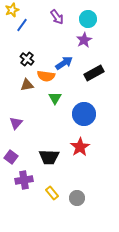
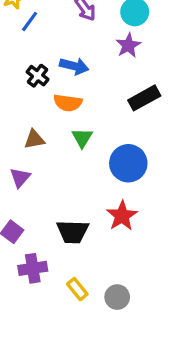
blue arrow: (64, 63) -> (74, 66), moved, turned 48
brown triangle: (27, 85) -> (34, 139), moved

